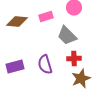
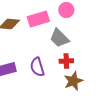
pink rectangle: (46, 16) -> (38, 19), size x1.5

